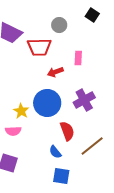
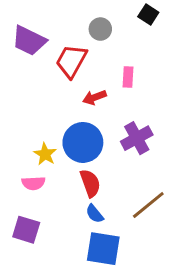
red trapezoid: (39, 47) -> (71, 61), turned 120
red semicircle: (67, 131) -> (90, 183), moved
blue square: (61, 176) -> (103, 249), size x1.4

